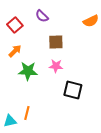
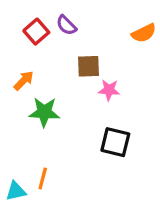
red square: (15, 25) -> (36, 32), moved
pink star: (56, 66) -> (109, 90), moved

